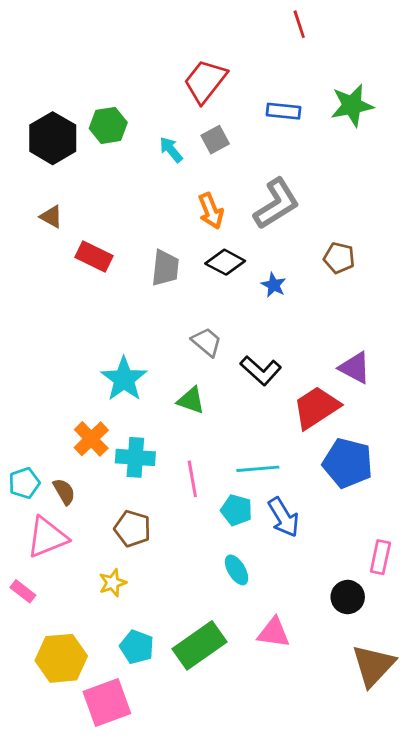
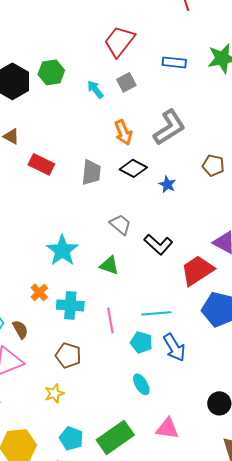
orange cross: (91, 439) -> (39, 292), size x0.7

